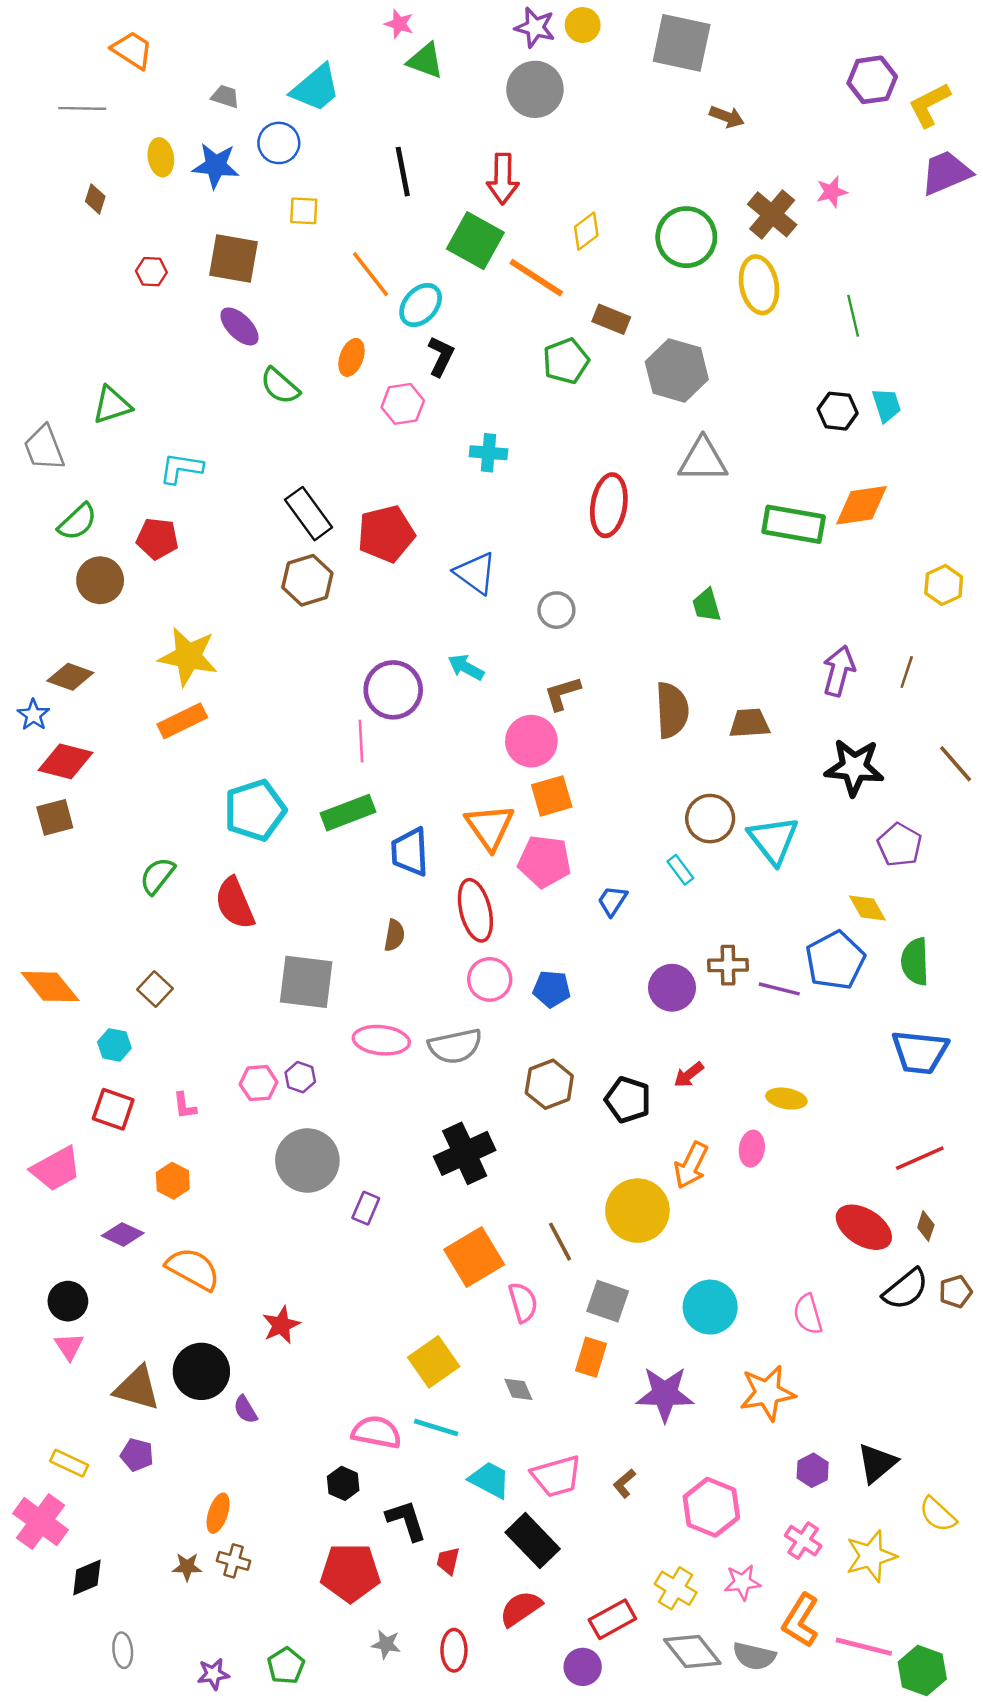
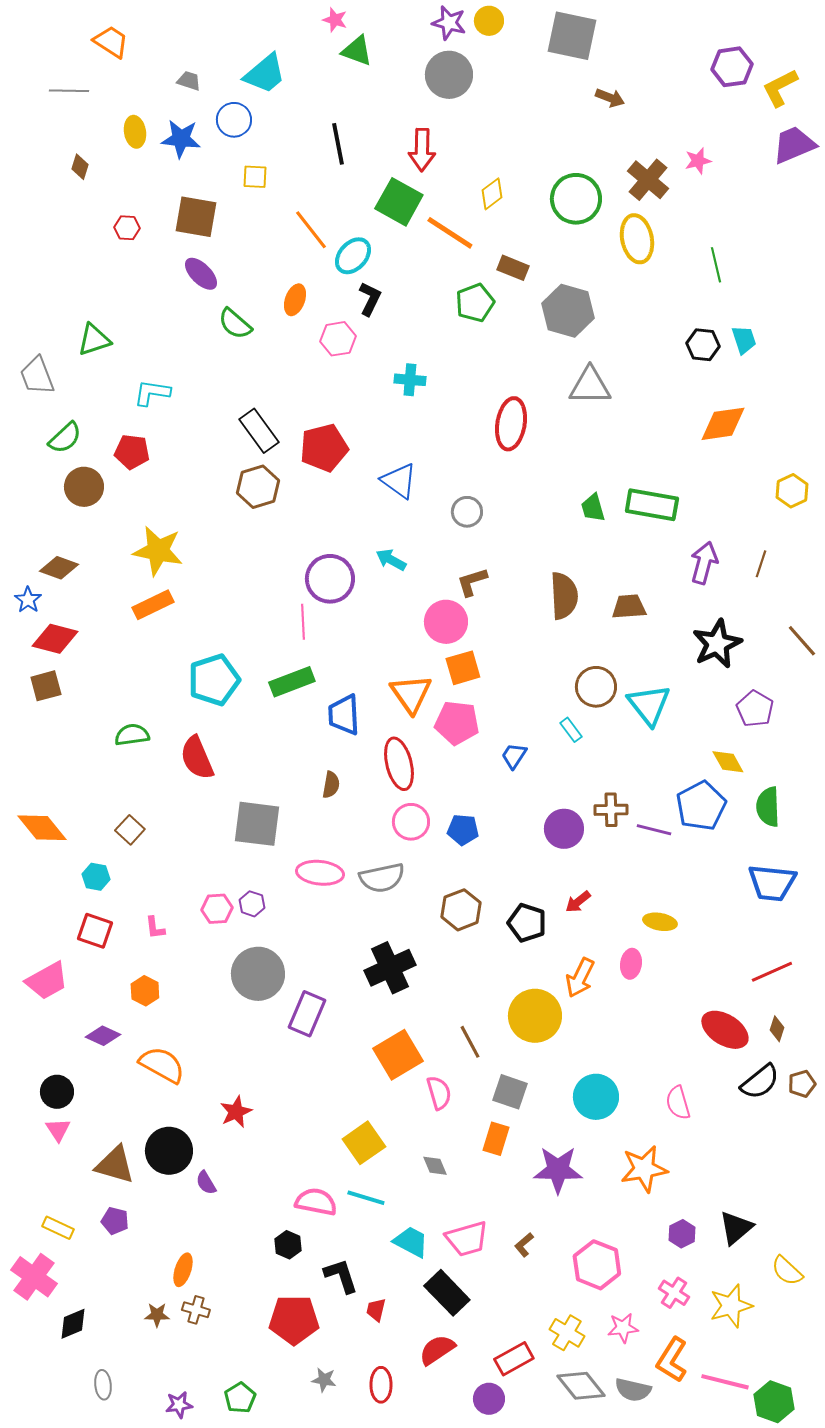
green rectangle: (794, 524) -> (652, 505), moved
black star: (854, 767) -> (717, 644), turned -30
green semicircle: (157, 876) -> (132, 735), turned 44
purple rectangle: (366, 1208) -> (307, 1014), size x1.6

